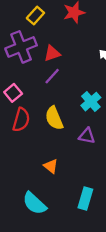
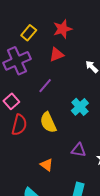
red triangle: (52, 53) -> (57, 55), moved
purple triangle: (87, 136) -> (79, 150), moved

